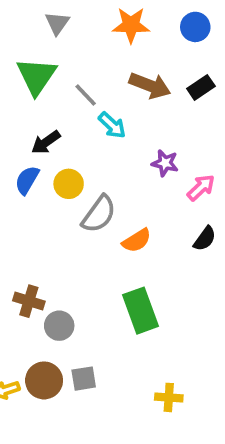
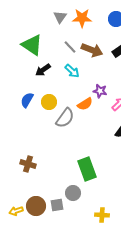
gray triangle: (57, 23) -> (60, 17), moved
green triangle: (36, 76) -> (32, 45), turned -30
gray line: (86, 95) -> (70, 47), moved
black arrow: (46, 142) -> (43, 70), moved
orange semicircle: (137, 241) -> (85, 104), moved
gray circle: (59, 326) -> (73, 193), moved

